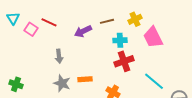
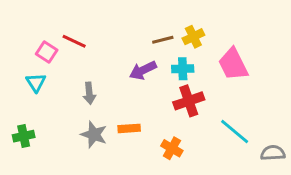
cyan triangle: (13, 18) -> (36, 83), moved
yellow cross: (135, 19) -> (193, 37), moved
purple arrow: (83, 31) -> (143, 70), moved
green cross: (16, 84) -> (24, 136), turned -32

